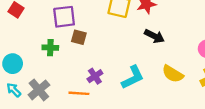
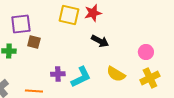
purple cross: (95, 76) -> (58, 74), moved, turned 32

